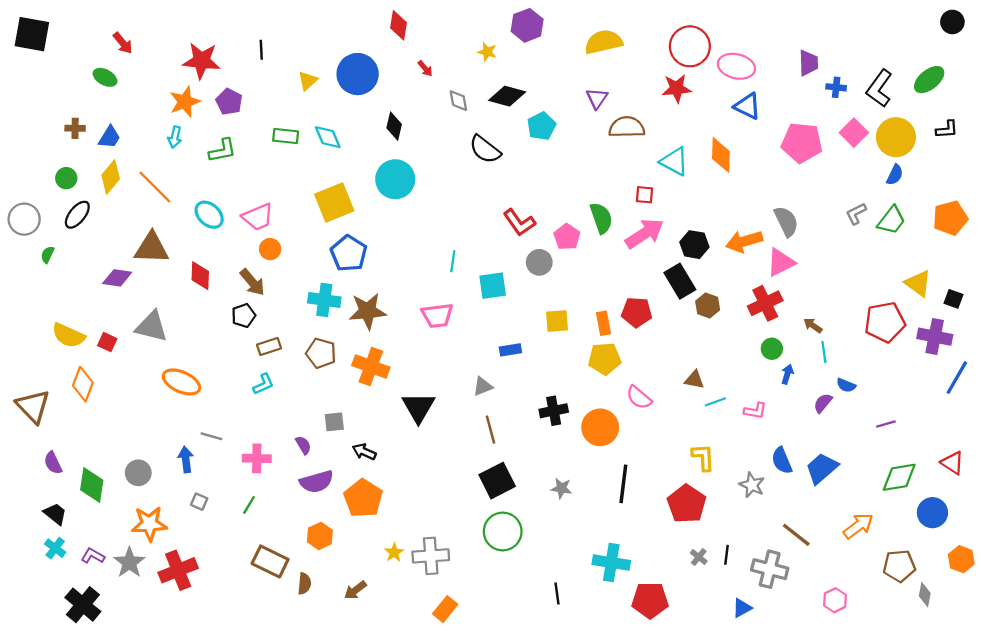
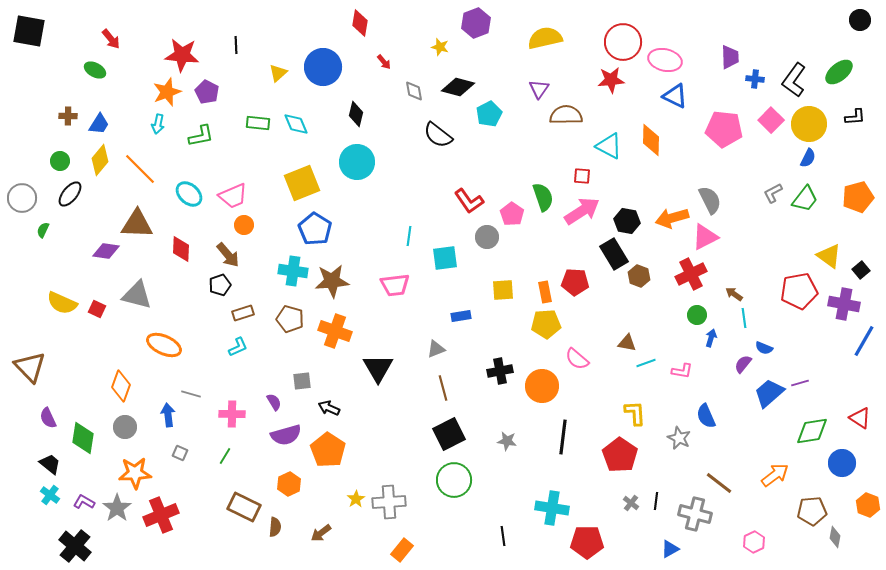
black square: (954, 299) -> (861, 270), turned 30
orange diamond: (83, 384) -> (121, 386), moved
blue trapezoid: (822, 468) -> (769, 393), moved

